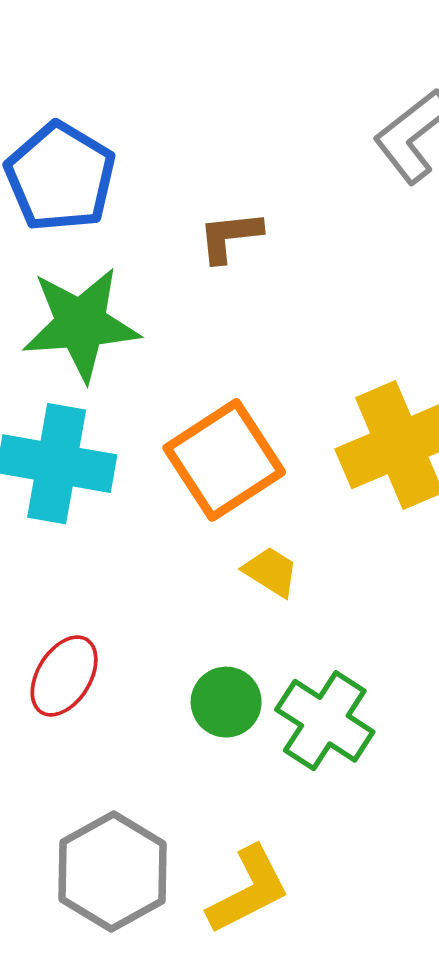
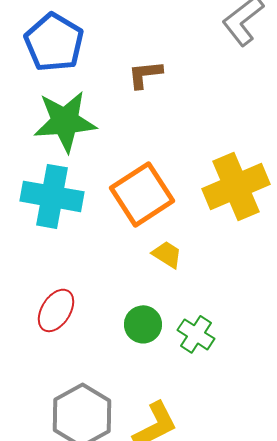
green cross: (325, 721) -> (196, 334), size x0.7

